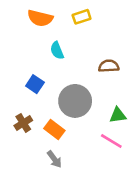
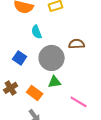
gray circle: (75, 101) -> (52, 58), moved
green triangle: (118, 115) -> (55, 82), moved

